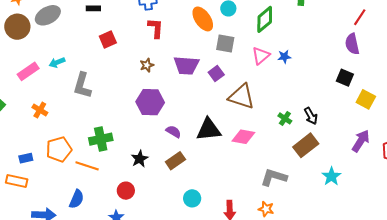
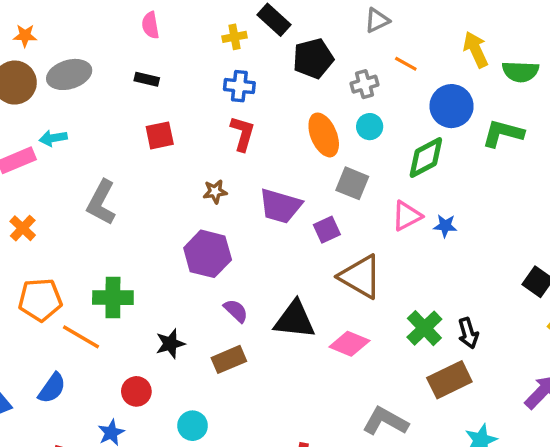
cyan arrow: (57, 62) -> (53, 138), moved
green cross: (285, 118) -> (424, 328), size x1.5
cyan circle: (192, 198) -> (193, 426), moved

